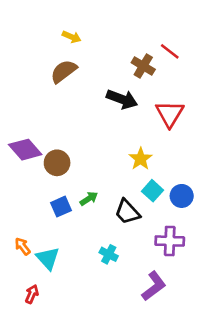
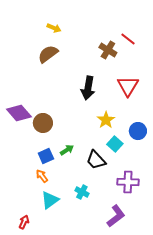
black arrow: (122, 99) -> (88, 88), moved, turned 80
blue circle: (182, 196) -> (138, 131), moved
orange arrow: (23, 246) -> (42, 176), moved
cyan triangle: (48, 258) -> (50, 200), moved, turned 36

